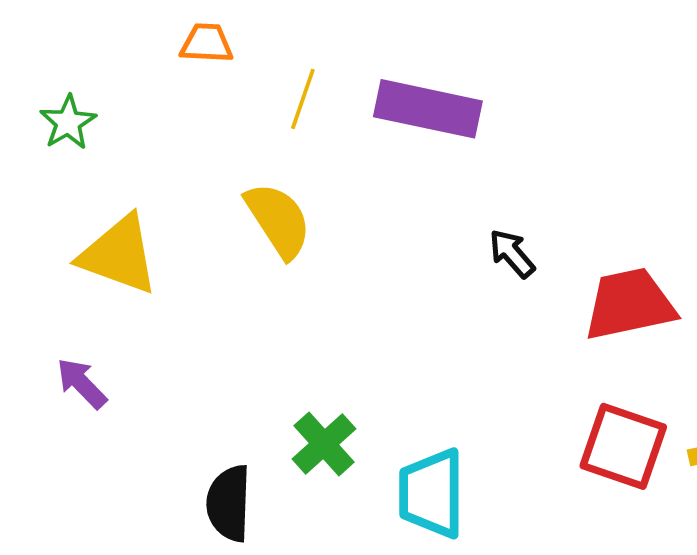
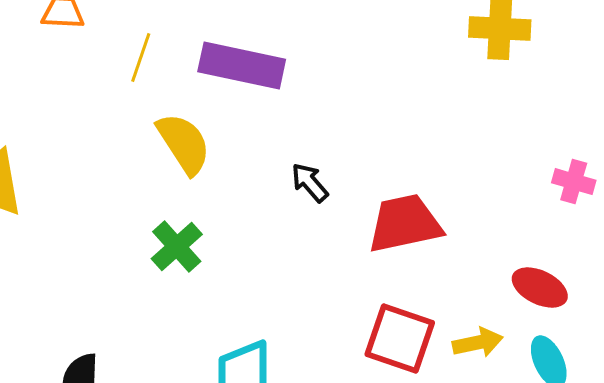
yellow semicircle: (278, 220) -> (184, 144), moved
green cross: (324, 444) -> (177, 247), moved

